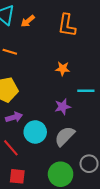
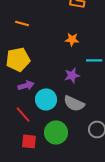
gray semicircle: (65, 136) -> (74, 103), turned -110
green circle: (61, 174) -> (56, 132), moved

